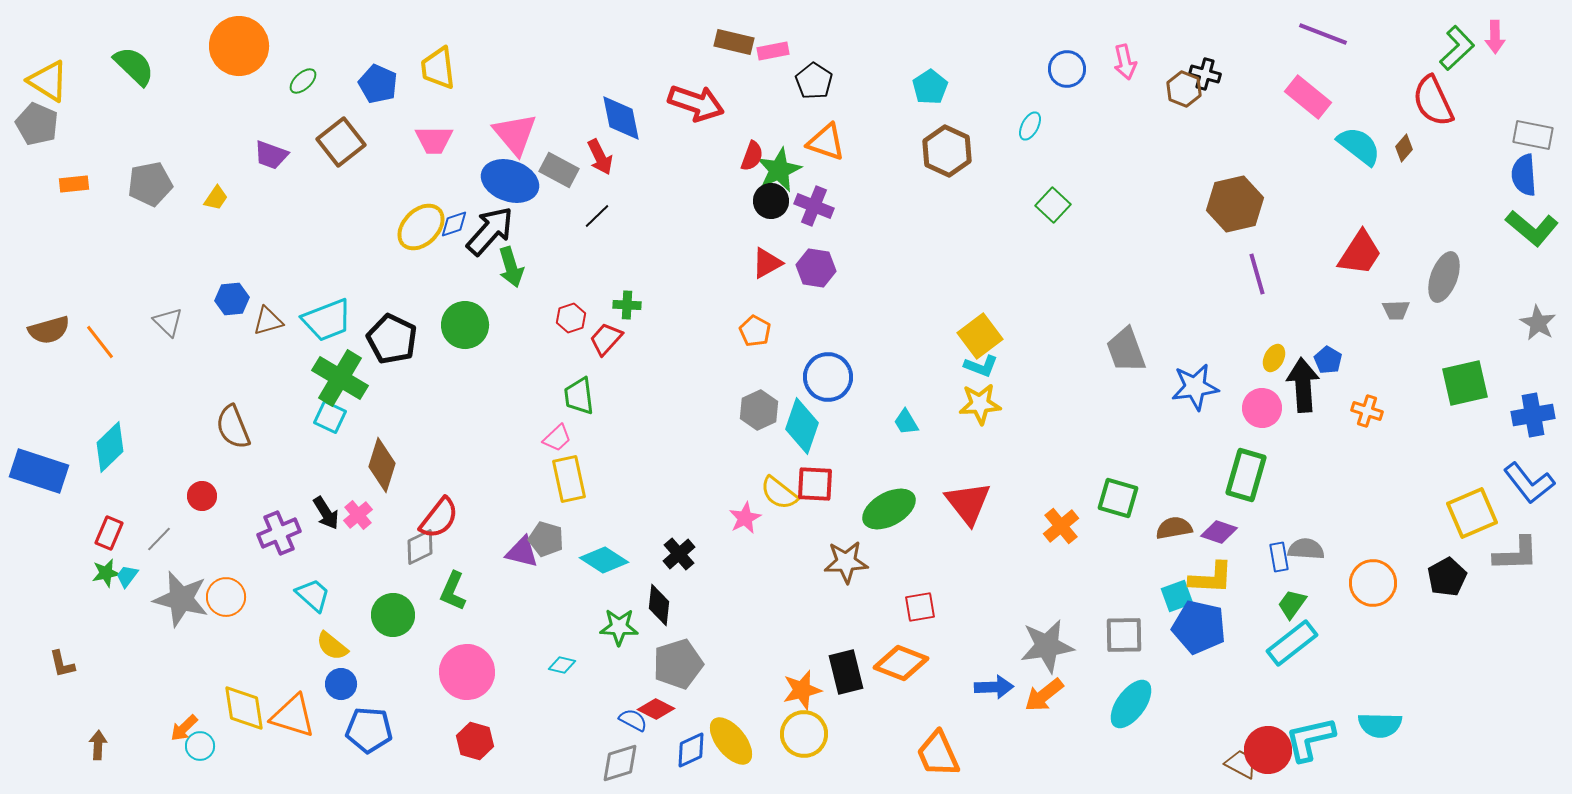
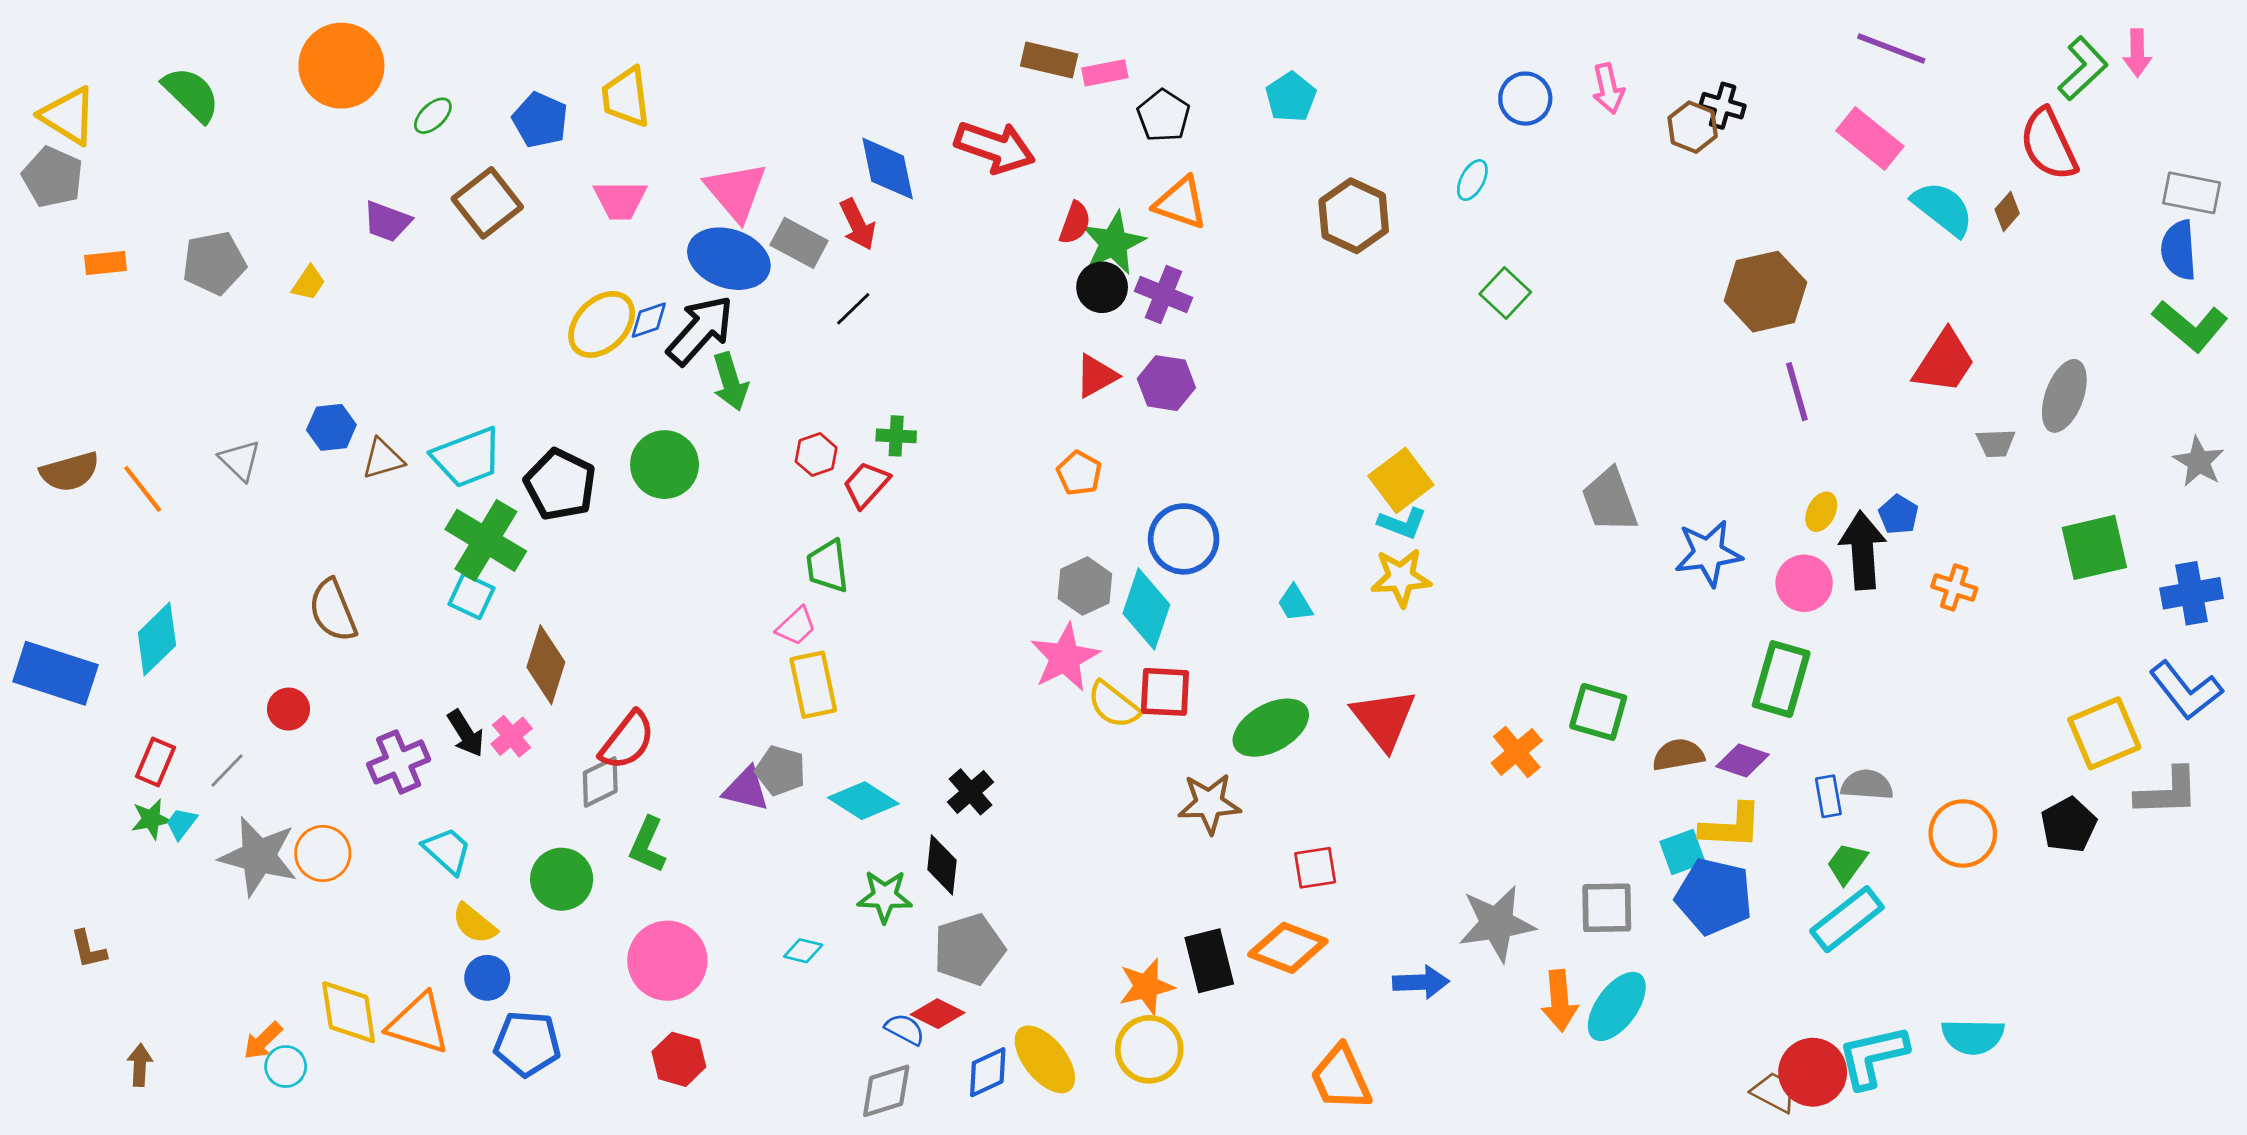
cyan pentagon: (930, 87) -> (1291, 97), moved
pink star: (745, 518) -> (1065, 658), moved, size x1.5
orange arrow: (1044, 695) -> (1560, 1001), moved, turned -57

